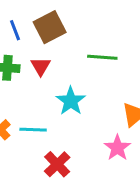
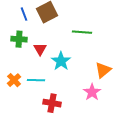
red triangle: (41, 66) -> (40, 49), moved
red cross: (57, 164) -> (52, 103), turned -36

